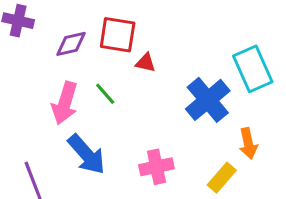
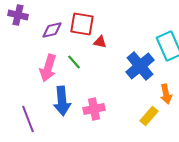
blue arrow: (87, 154) -> (62, 101), turned 36
pink cross: (156, 167) -> (94, 109), moved

